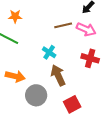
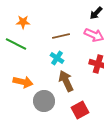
brown line: (63, 25) -> (61, 36), moved

